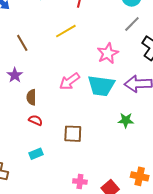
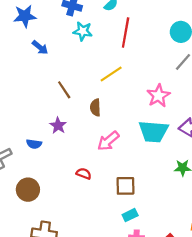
pink arrow: (70, 81) -> (108, 141), moved
brown semicircle: (31, 97) -> (95, 108), moved
cyan rectangle: (36, 154) -> (130, 215), moved

